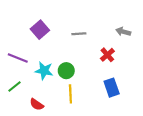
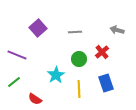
cyan star: (44, 71) -> (56, 75), moved, turned 30
green circle: (66, 71) -> (79, 59), moved
yellow line: (70, 94) -> (79, 89), moved

